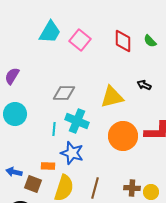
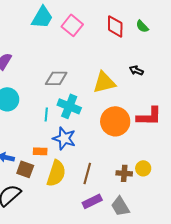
yellow circle: (151, 192) -> (143, 168), moved

